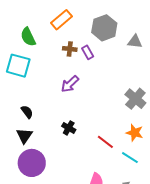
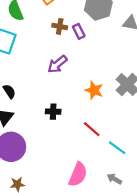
black cross: (69, 128) -> (53, 112), turned -32
orange star: (135, 133) -> (94, 90), moved

